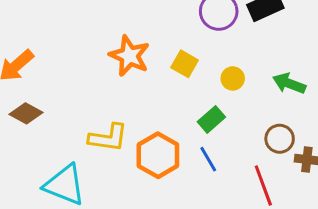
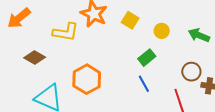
brown diamond: (26, 113) -> (35, 57), moved
yellow L-shape: (108, 138) -> (66, 32), moved
orange hexagon: (158, 155) -> (87, 79), moved

